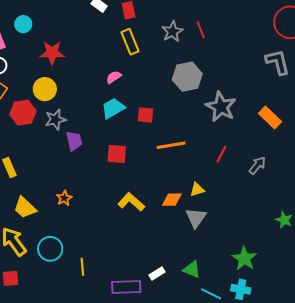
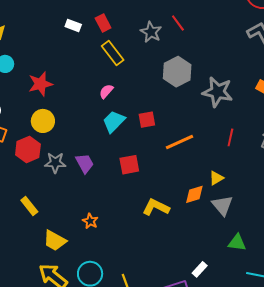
gray star: (55, 120) -> (55, 163), moved, turned 30
green triangle: (192, 269) -> (237, 243), moved

